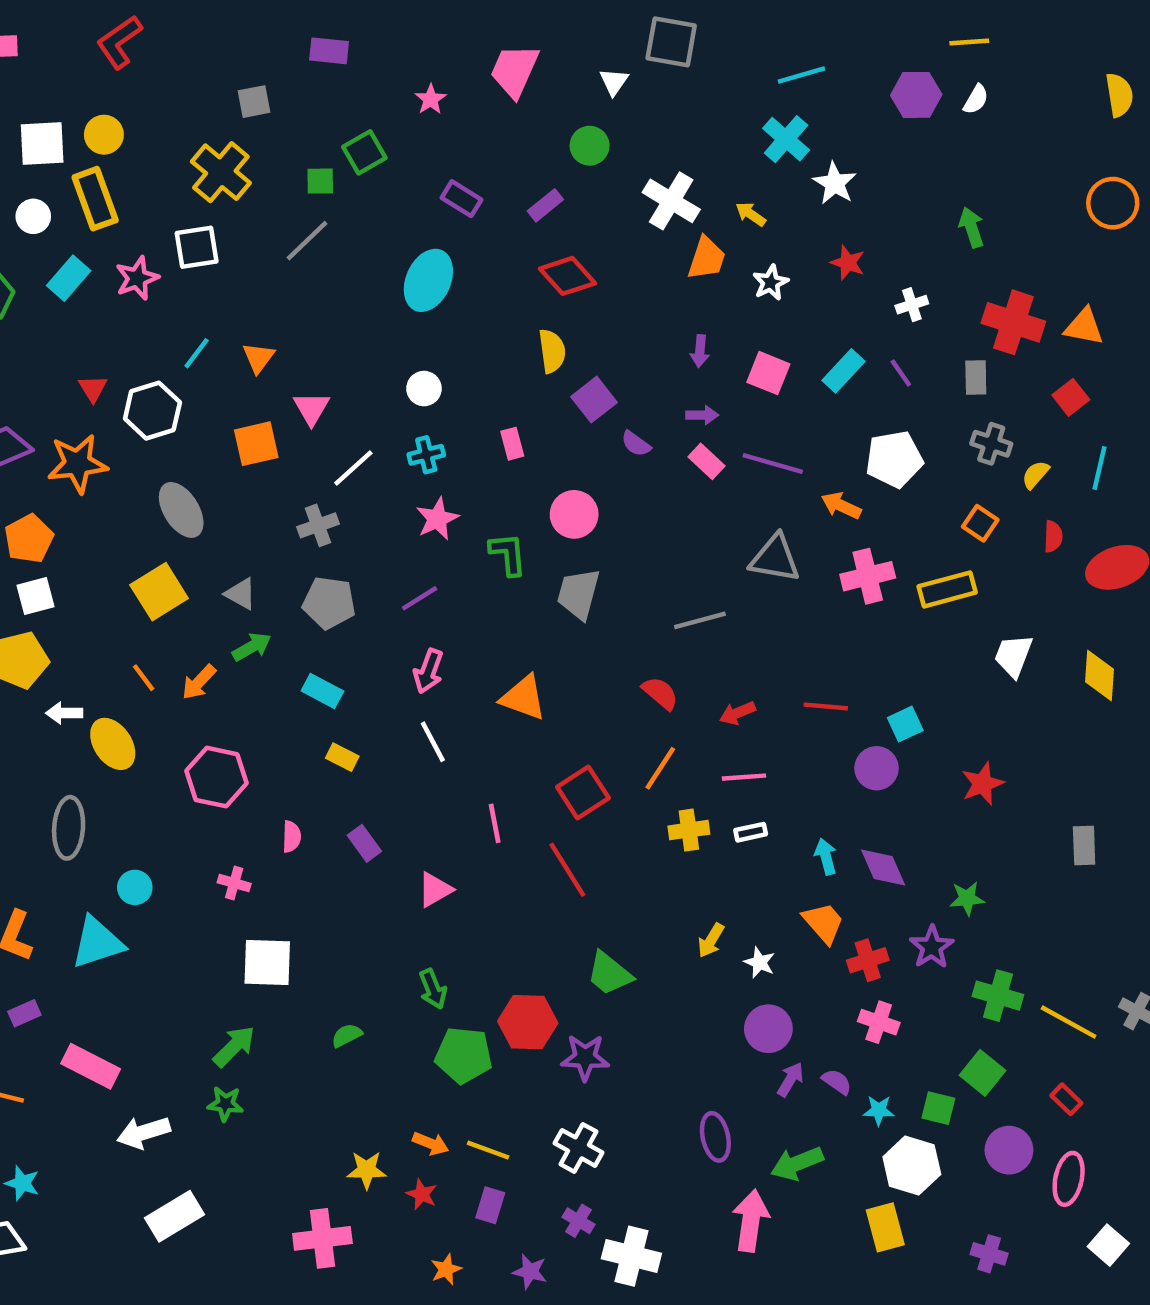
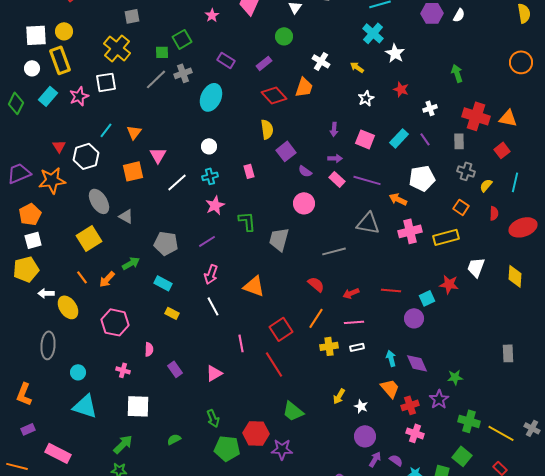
white cross: (671, 201) -> (321, 61), size x0.7
orange trapezoid: (707, 258) -> (304, 87), moved
pink circle: (574, 514) -> (304, 203), moved
gray cross: (318, 525) -> (183, 73), moved
gray triangle: (241, 594) -> (126, 216), moved
red star: (982, 784) -> (449, 284), moved, turned 30
purple rectangle: (364, 843) -> (175, 369), moved
cyan triangle: (97, 943) -> (85, 406), moved, turned 36

